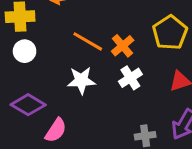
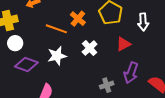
orange cross: (123, 46) -> (78, 19), moved
purple diamond: (28, 105) -> (26, 65), moved

